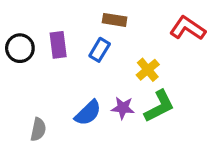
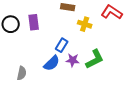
blue rectangle: (100, 50) -> (62, 45), moved
yellow cross: (148, 70) -> (85, 24), moved, turned -32

